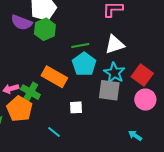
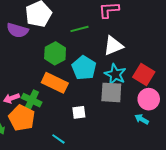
green hexagon: (45, 29) -> (55, 53), moved
green line: (80, 46) -> (80, 29), moved
cyan arrow: (135, 136) -> (142, 119), moved

